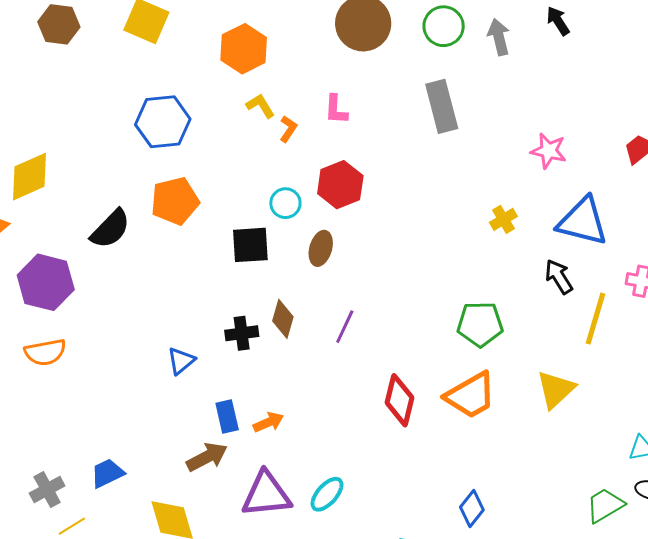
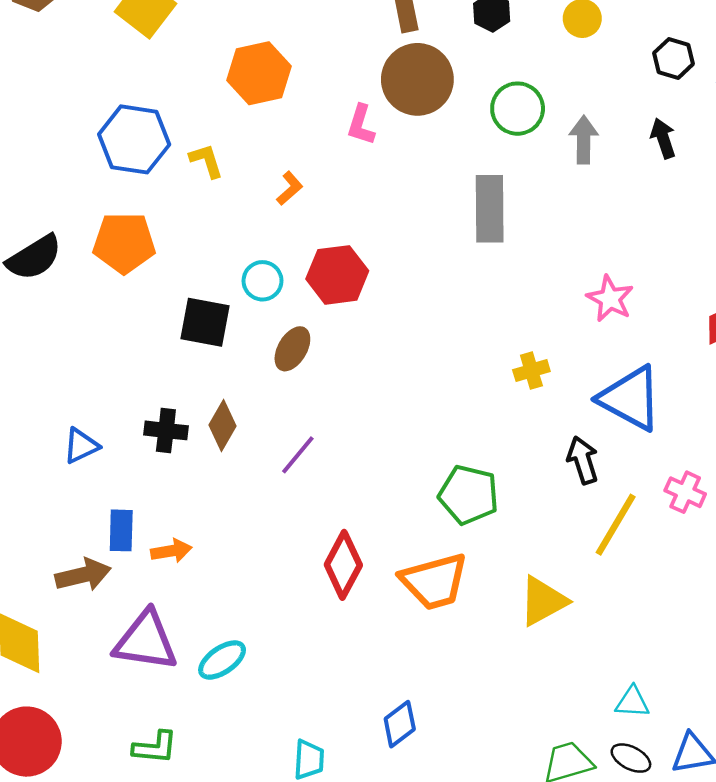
yellow L-shape: (260, 106) -> (206, 161), moved
pink L-shape: (336, 109) -> (361, 125), moved

